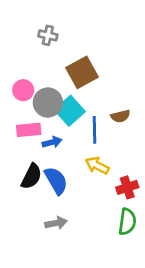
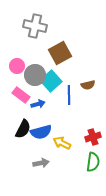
gray cross: (48, 35) -> (35, 26), size x1.6
pink rectangle: (29, 130) -> (21, 95), turned 42
yellow arrow: (97, 165) -> (62, 143), moved
blue semicircle: (56, 181) -> (41, 132), turned 105

